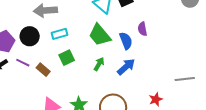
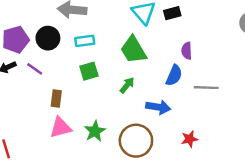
blue semicircle: (126, 41) -> (174, 75), moved, turned 36
blue arrow: (126, 67) -> (158, 107), moved, turned 42
brown rectangle: (43, 70) -> (56, 99), moved, turned 48
gray line: (185, 79) -> (206, 88), moved

